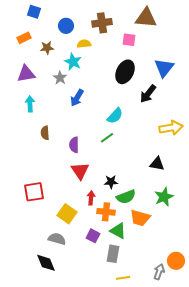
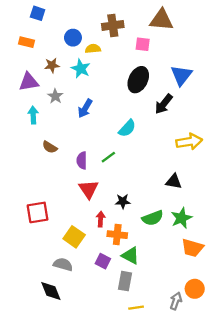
blue circle: (66, 26) -> (73, 38), moved
orange rectangle: (24, 38) -> (26, 42), turned 40
brown star: (47, 48) -> (52, 65), moved
gray star: (60, 78) -> (55, 96), moved
brown semicircle: (45, 133) -> (50, 147), turned -56
green line: (107, 138) -> (108, 157), moved
green semicircle: (126, 197) -> (153, 218), moved
orange trapezoid: (140, 218) -> (192, 248), moved

